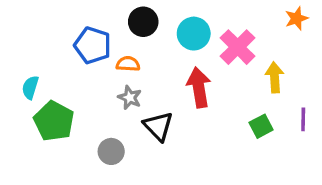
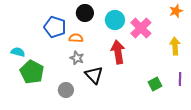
yellow arrow: (275, 77) -> (175, 46), moved
cyan semicircle: (30, 87) -> (18, 52), turned 88
purple line: (303, 119) -> (180, 79), moved
green square: (261, 126) -> (155, 84), moved

